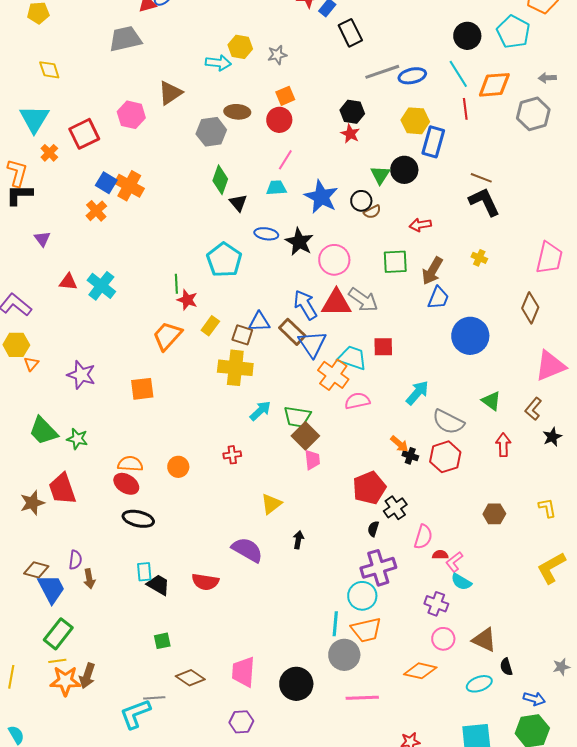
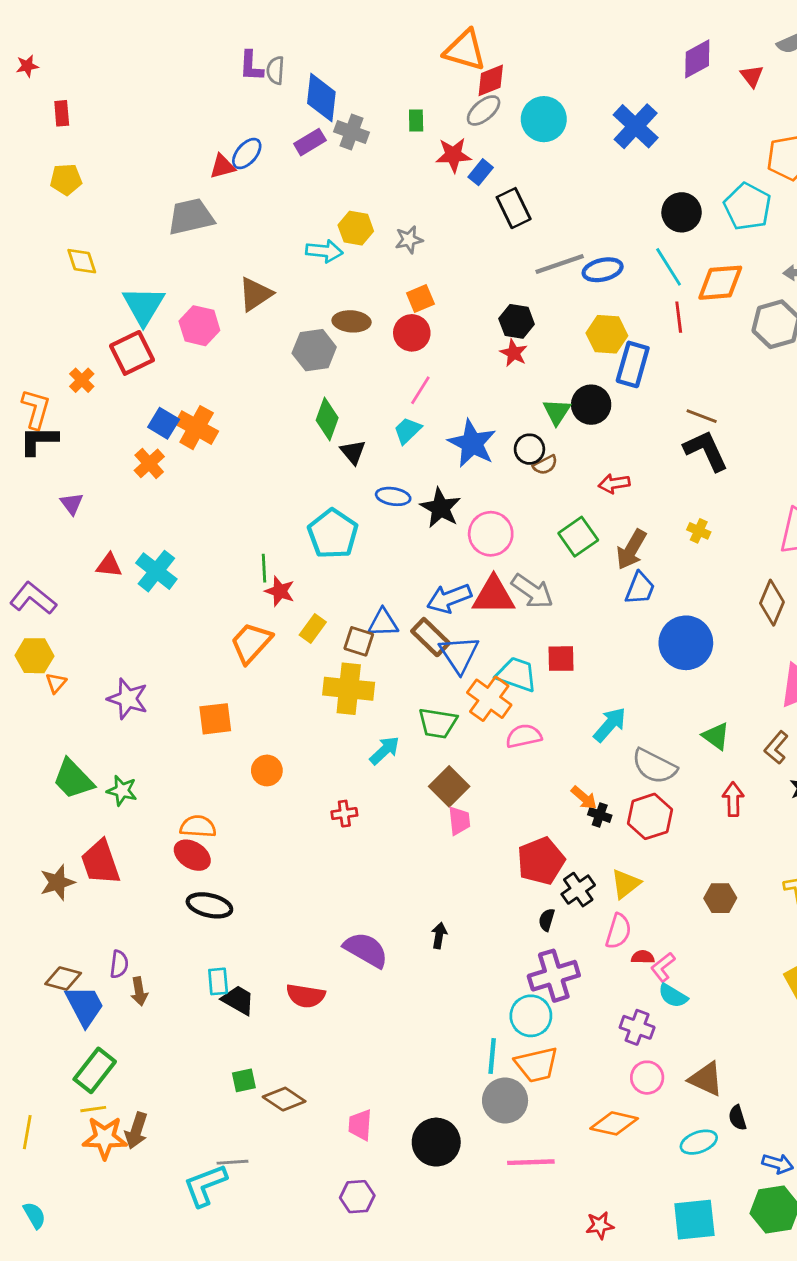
cyan triangle: (34, 119) -> (143, 306), moved
cyan trapezoid: (276, 188) -> (407, 430), turned -40
green square: (395, 262) -> (578, 537), turned -32
blue arrow: (305, 305) -> (449, 598), turned -80
green trapezoid: (297, 417) -> (438, 723), moved
orange circle: (178, 467) -> (267, 770), moved
yellow triangle: (271, 504) -> (626, 884), moved
pink trapezoid: (243, 672) -> (360, 1125), size x0.7
brown diamond: (190, 678) -> (284, 1099), moved

